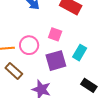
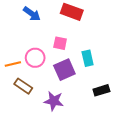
cyan rectangle: (80, 53) -> (88, 58), turned -35
black rectangle: (89, 85) -> (101, 90), turned -42

